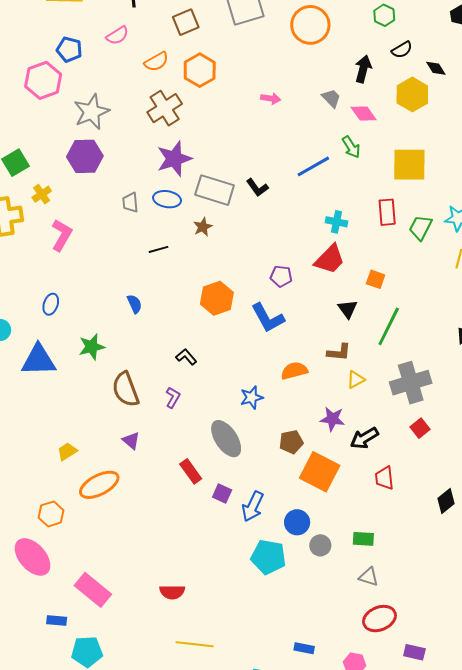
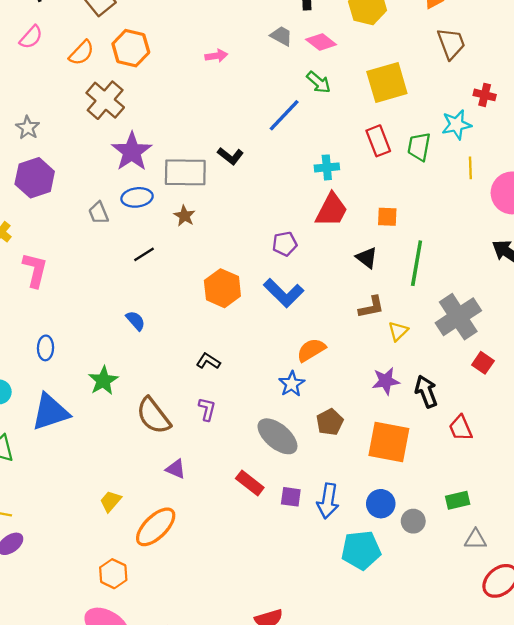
gray star: (92, 112) -> (28, 128), size x0.6
orange semicircle: (294, 371) -> (311, 350), moved
black arrow: (364, 438) -> (426, 391), turned 116
brown pentagon: (291, 442) -> (330, 422), moved

